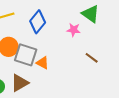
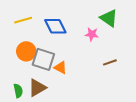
blue diamond: (38, 22) -> (55, 26), turned -65
brown line: (92, 58) -> (110, 62), turned -56

